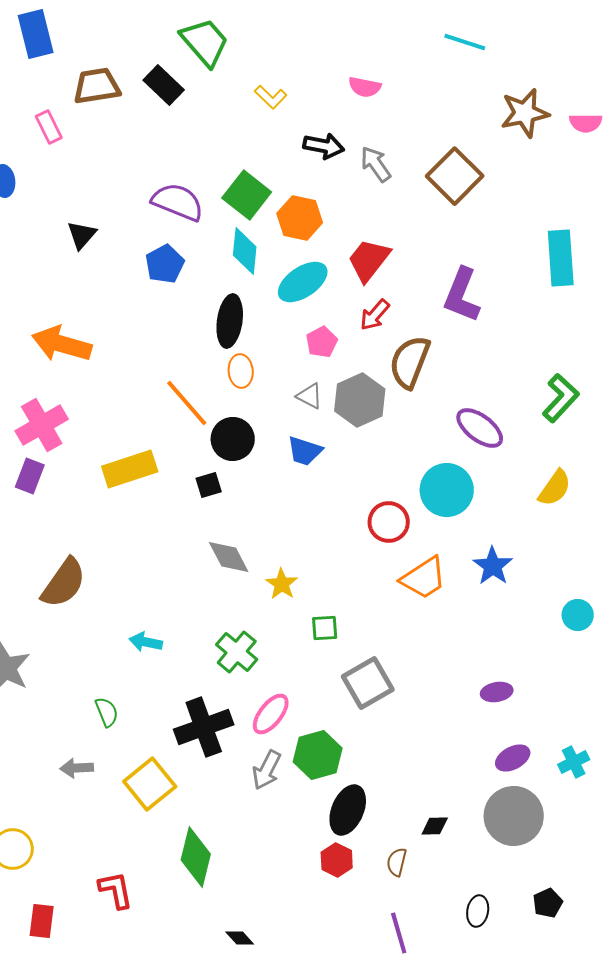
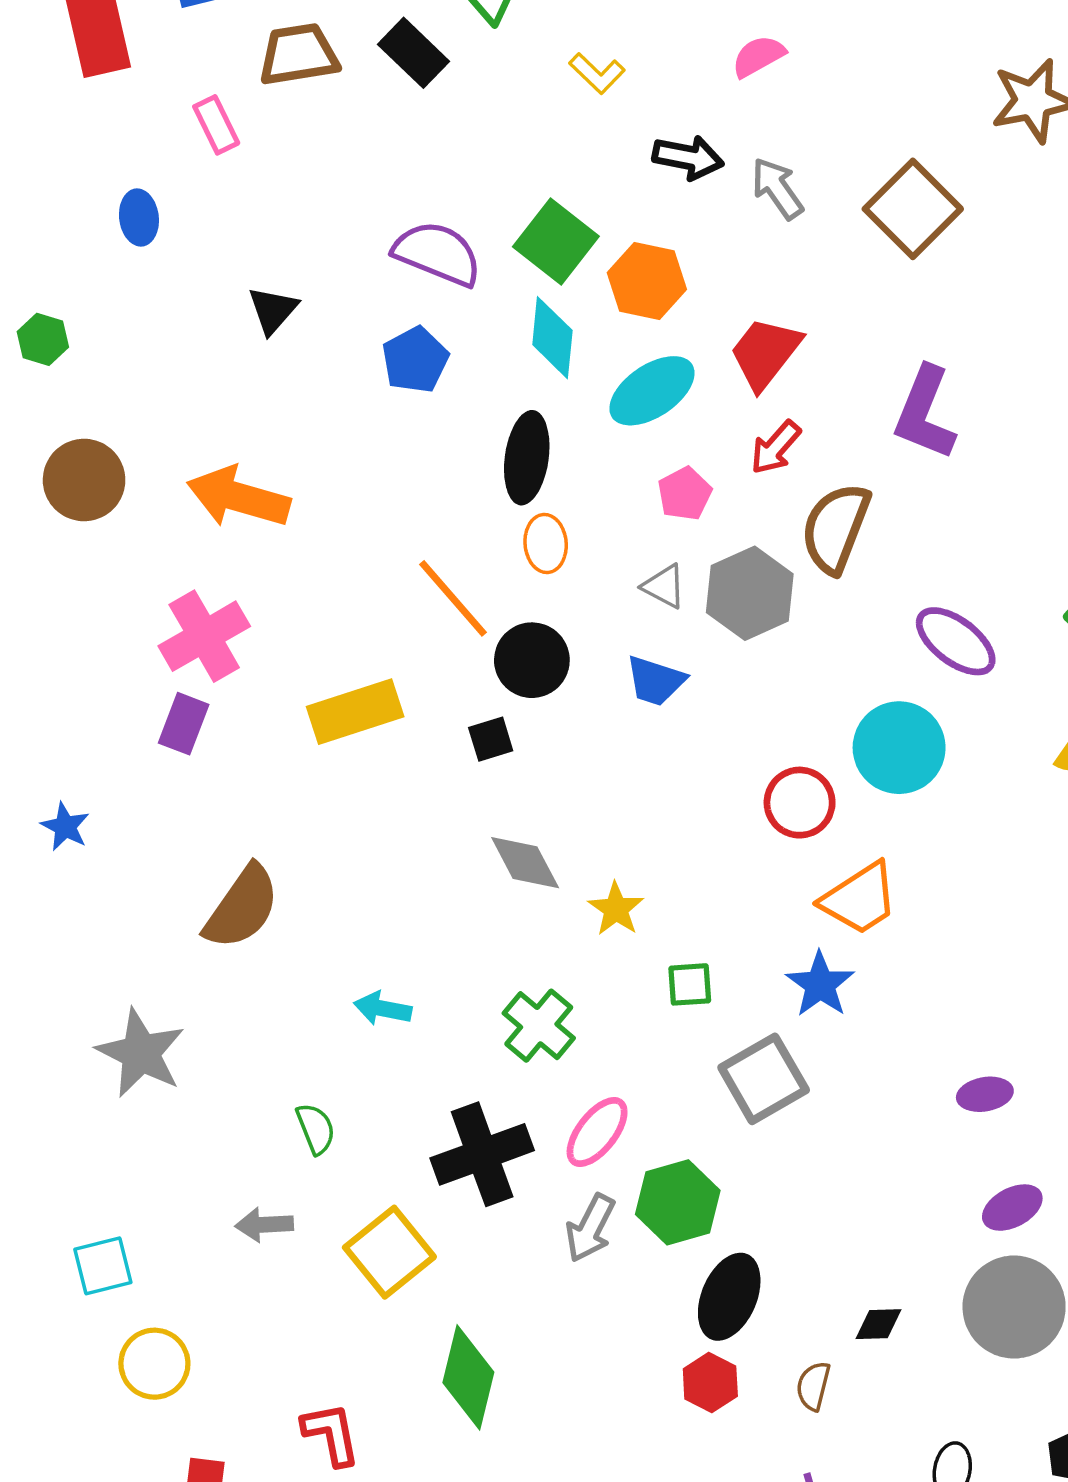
pink semicircle: (365, 87) -> (758, 56), turned 140
blue star: (493, 566) -> (820, 984), moved

